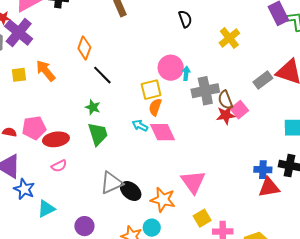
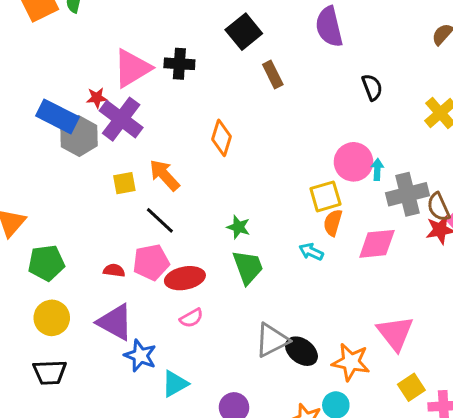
black line: (102, 75) -> (160, 220), moved
pink diamond: (162, 132) -> (377, 244), moved, turned -68

